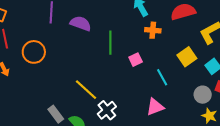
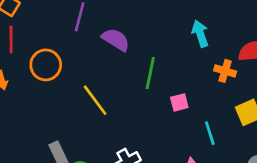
orange cross: (153, 30) -> (225, 71), moved
yellow line: (86, 90) -> (95, 100), moved

